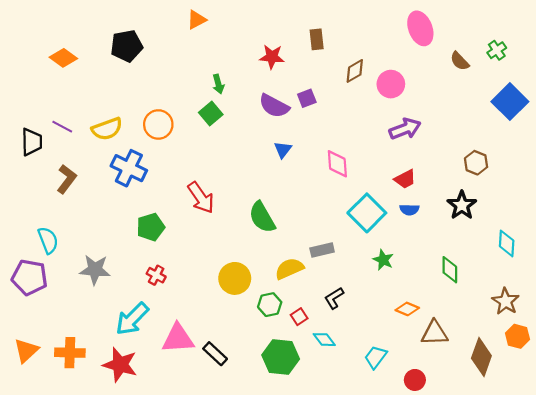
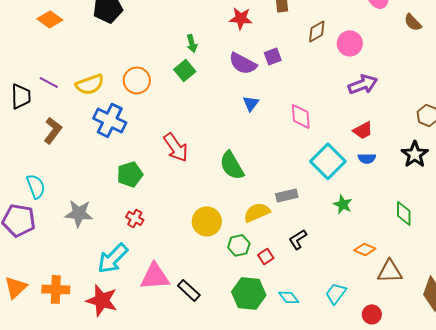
cyan diamond: (324, 340) -> (289, 297), moved

